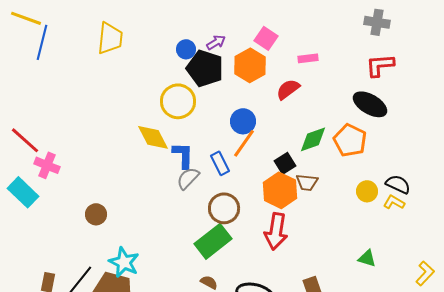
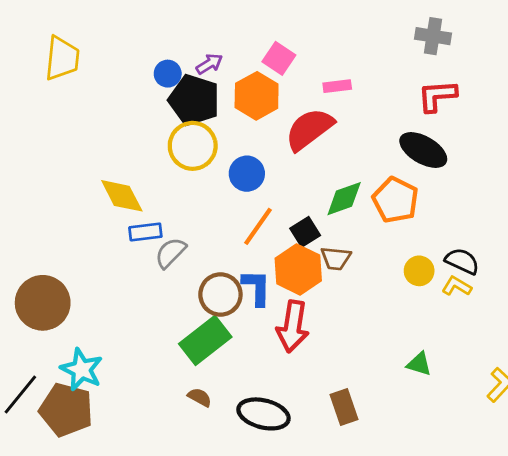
red semicircle: (288, 89) -> (309, 129), size x1.5
yellow circle: (178, 101) -> (193, 146), moved
orange line: (244, 143) -> (258, 226), moved
blue L-shape: (183, 155) -> (257, 288), moved
blue rectangle: (220, 163) -> (145, 232), moved, turned -70
brown circle: (96, 214) -> (43, 303), size x1.8

